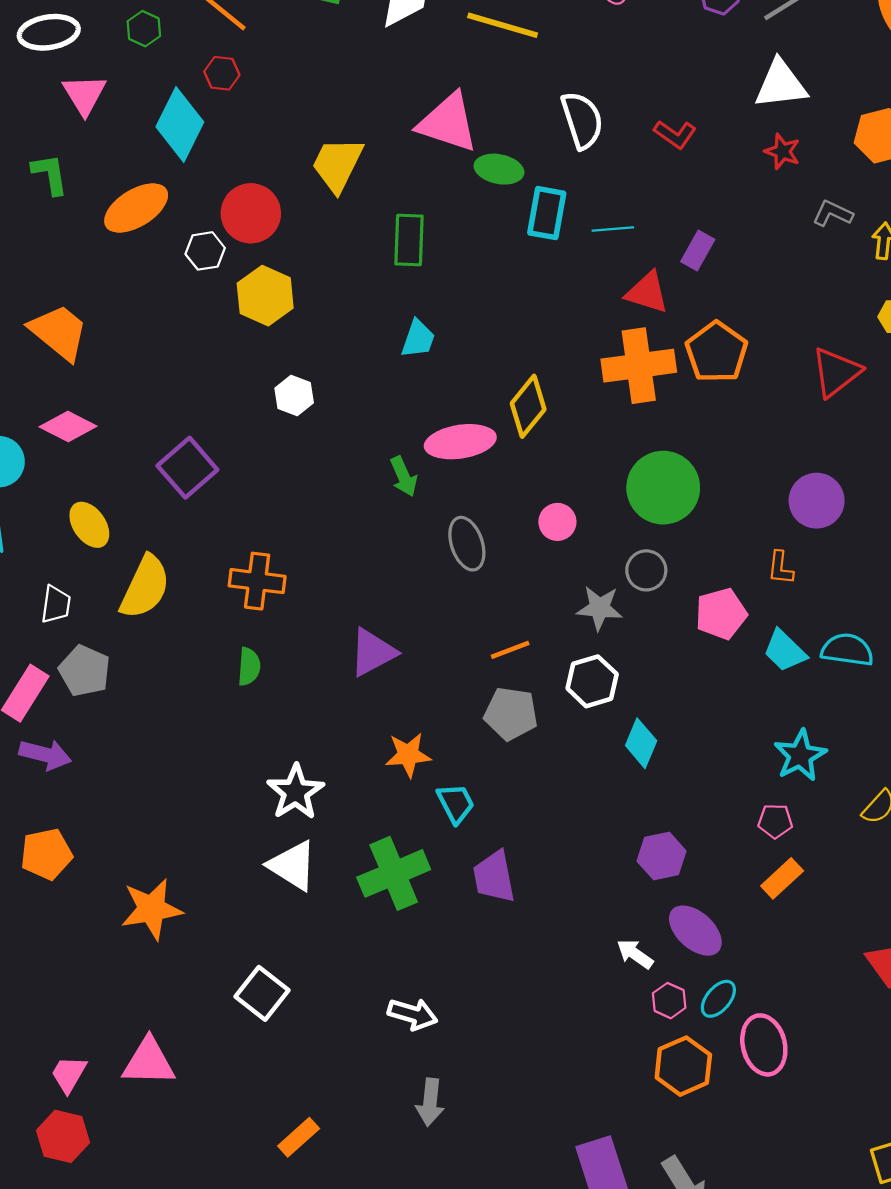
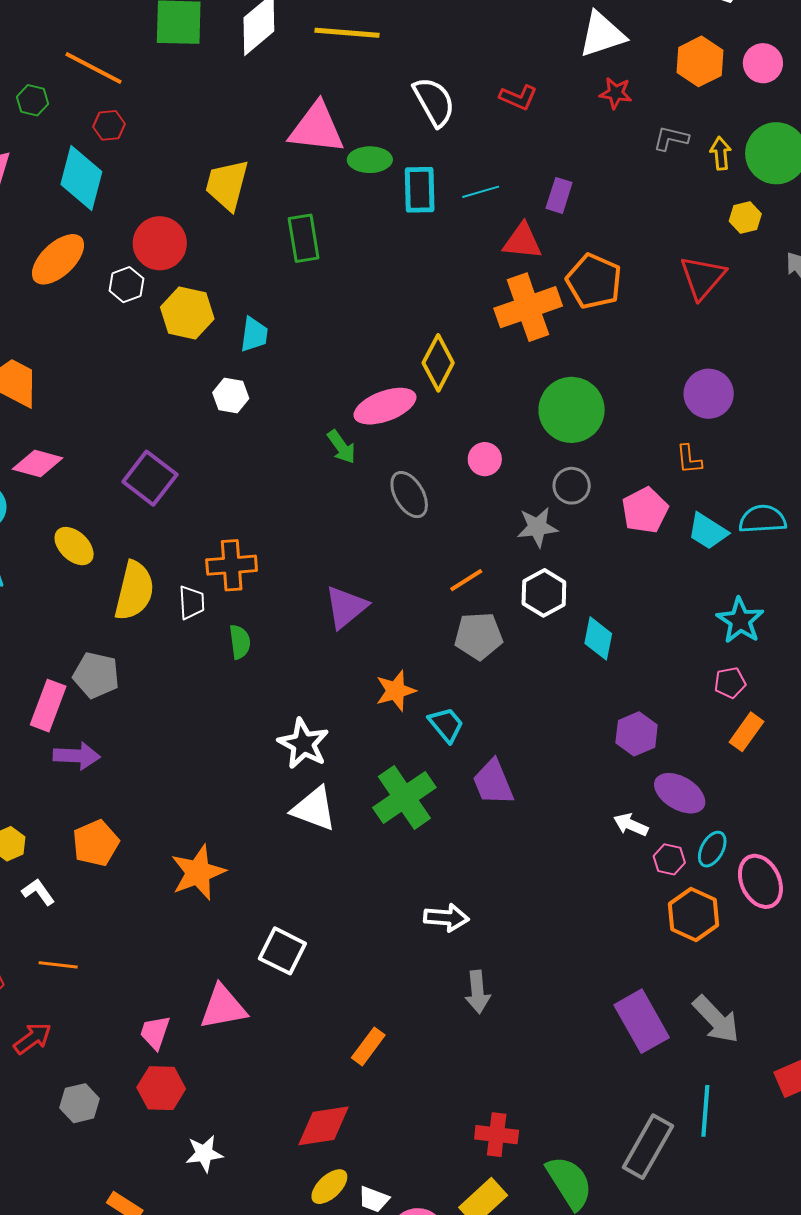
cyan trapezoid: (418, 339) -> (254, 334), moved
white trapezoid: (56, 604) -> (192, 602), moved
white square: (262, 993) -> (282, 951), moved

